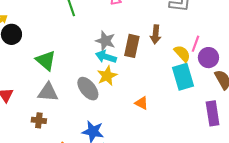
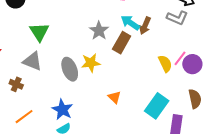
brown arrow: (156, 34) -> (145, 26), moved
cyan arrow: (106, 57) -> (130, 23), moved
purple circle: (208, 58) -> (192, 64), moved
cyan rectangle: (183, 77) -> (157, 106), moved, turned 35

